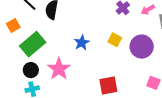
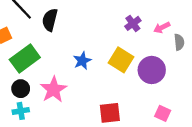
yellow square: (115, 40) -> (121, 60), size x1.5

